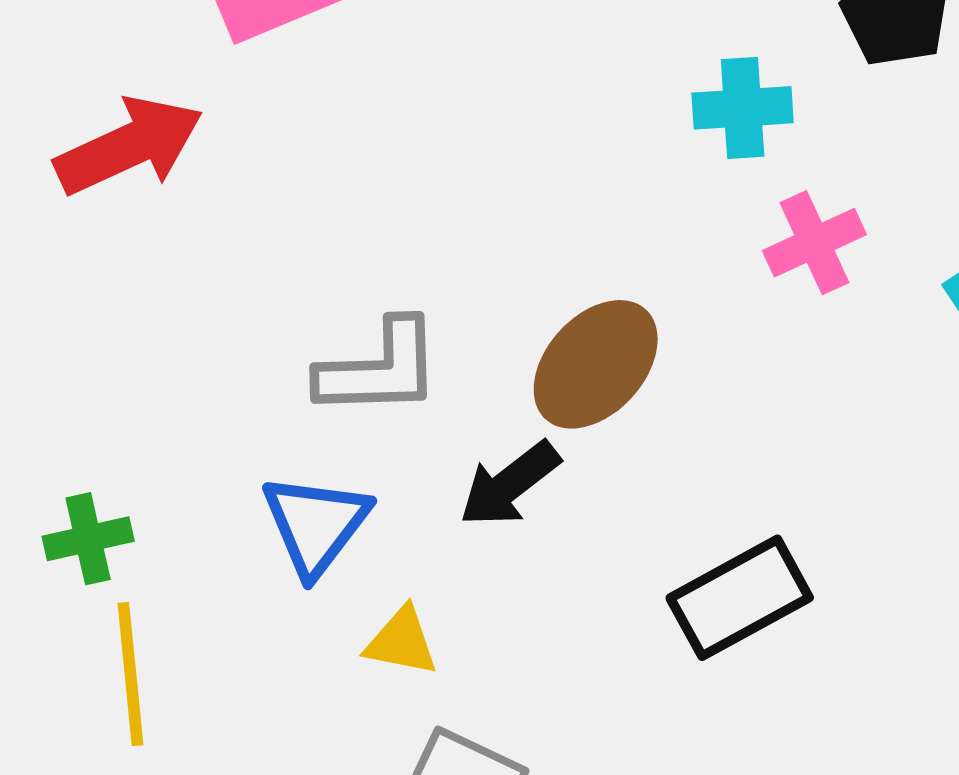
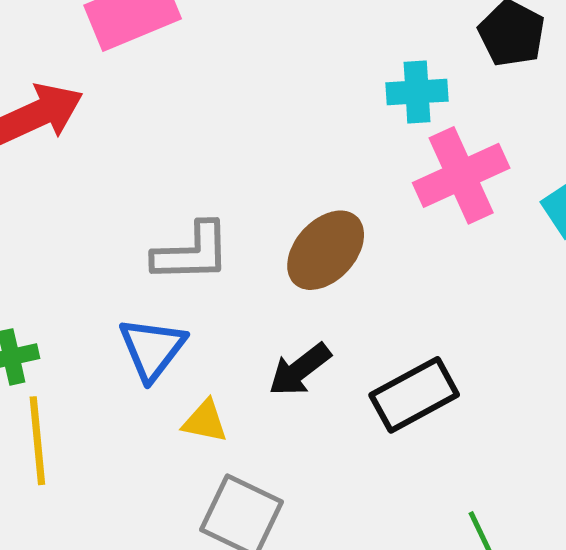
pink cross: (814, 243) -> (461, 175), size x1.5
black arrow: (510, 484) -> (300, 370), moved

